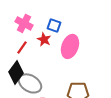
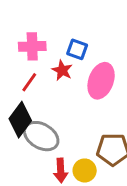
pink cross: (24, 23) -> (32, 46), turned -30

